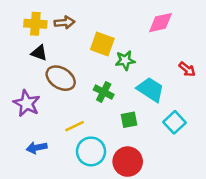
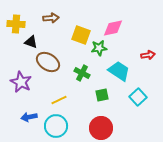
pink diamond: (161, 23) -> (113, 28), moved
yellow cross: (35, 24) -> (16, 24), moved
red arrow: (187, 69) -> (148, 55), turned -48
cyan circle: (91, 151) -> (56, 126), moved

